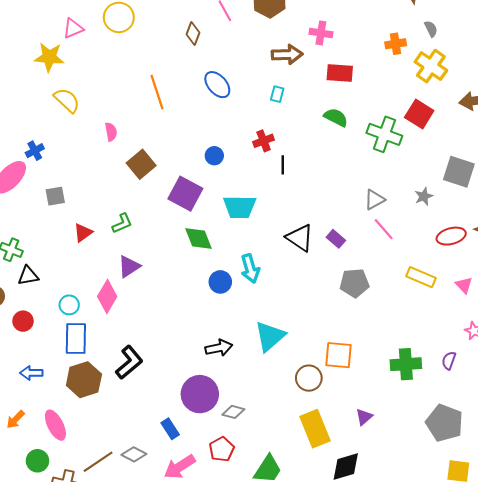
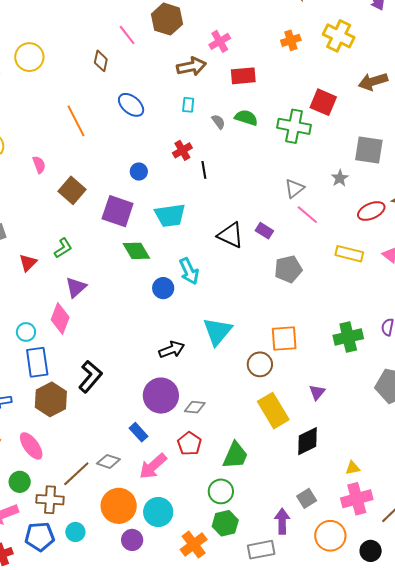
gray semicircle: (431, 29) -> (218, 122), moved
pink cross: (321, 33) -> (220, 41), turned -30
yellow cross: (431, 66) -> (339, 36), moved

